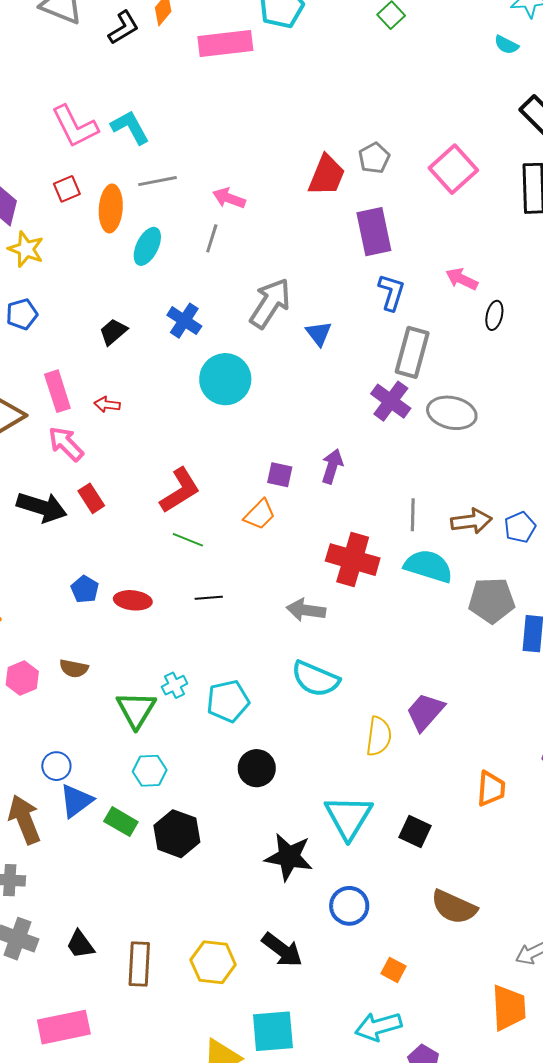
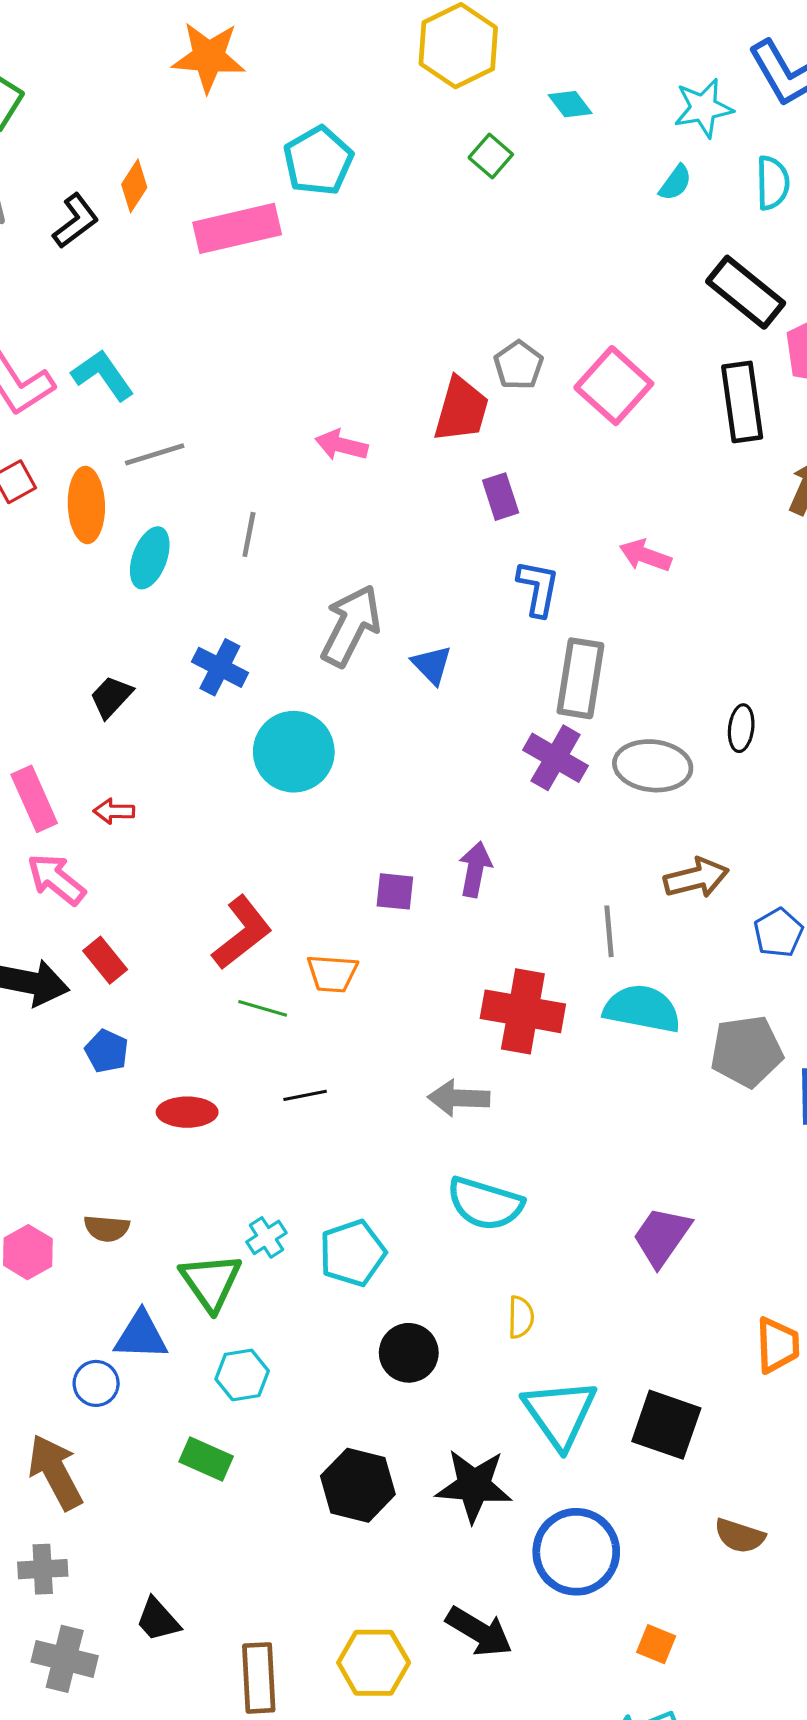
cyan semicircle: (506, 45) -> (675, 183), turned -75
gray pentagon: (374, 158) -> (519, 365), moved
red trapezoid: (327, 175) -> (461, 410), moved
pink arrow: (229, 198) -> (341, 445), moved
purple rectangle: (374, 232) -> (501, 497), size x0.6
black ellipse: (494, 315) -> (741, 728), moved
orange trapezoid: (260, 515) -> (332, 973), moved, turned 56
brown arrow: (471, 521) -> (696, 878), moved
blue pentagon: (85, 589) -> (107, 1051), moved
yellow semicircle: (379, 736) -> (521, 1317), moved, size x0.7
blue triangle: (76, 801) -> (141, 1336), moved, turned 45
black square: (415, 832) -> (666, 1425), size x1.4
black hexagon: (177, 834) -> (358, 1485), moved
blue circle: (349, 906) -> (576, 1552), size x1.4
brown semicircle: (454, 907) -> (740, 1536), size x0.7
black trapezoid: (80, 944) -> (158, 1620), moved

